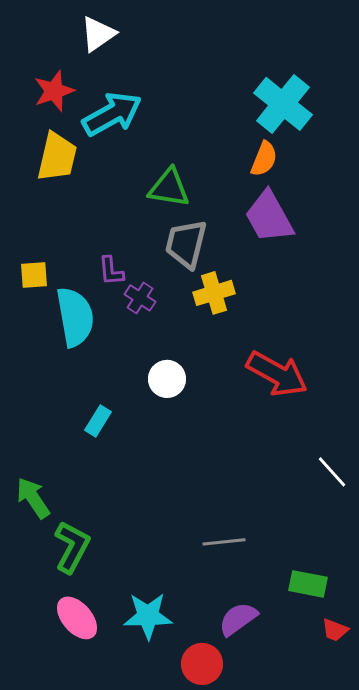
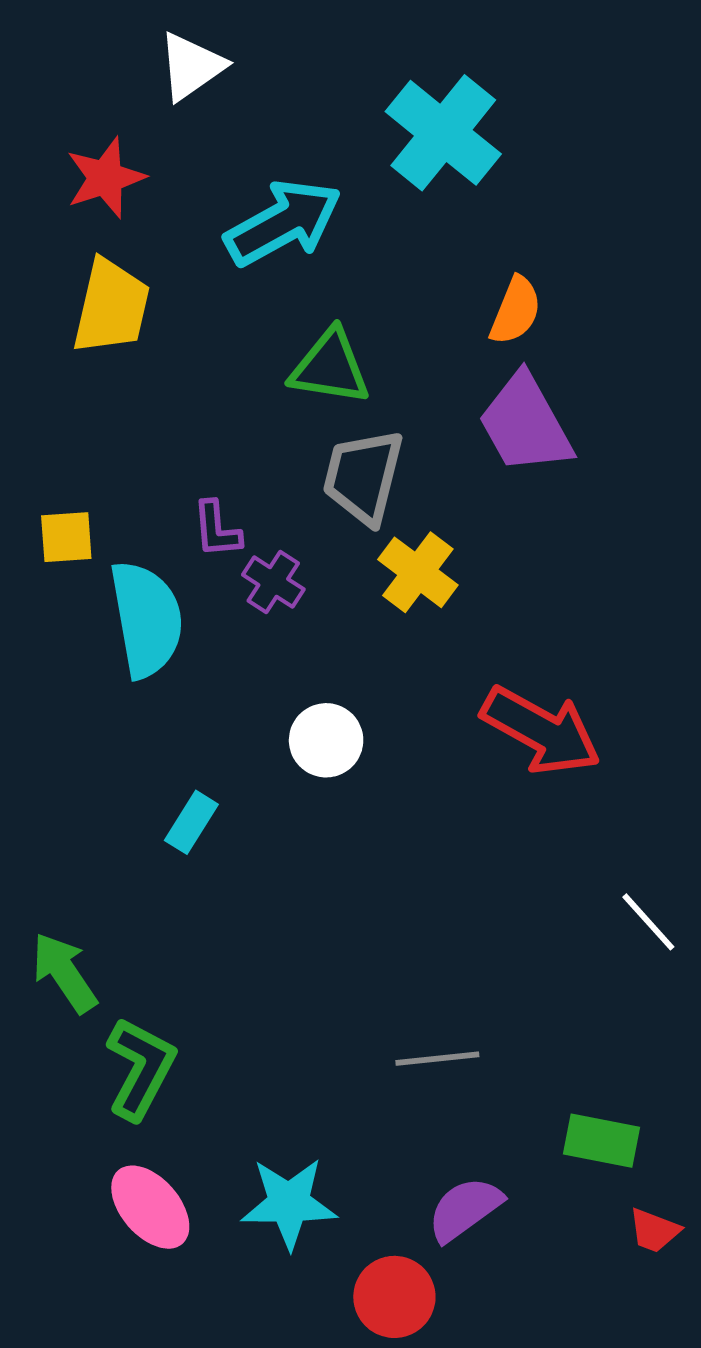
cyan cross: (283, 104) -> (443, 133), moved
cyan arrow: (112, 114) -> (283, 223), moved
yellow cross: (214, 293) -> (418, 572), turned -36

